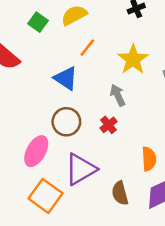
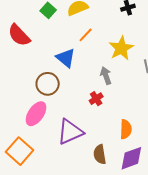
brown circle: (66, 122) -> (48, 84), moved
orange square: (46, 196) -> (20, 151), moved

